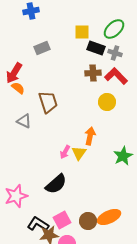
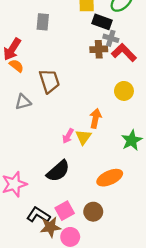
gray rectangle: (42, 48) -> (43, 22), turned -63
gray cross: (115, 53) -> (111, 38), moved
yellow circle: (107, 102) -> (124, 91), moved
gray triangle: (24, 121) -> (23, 102), turned -42
orange ellipse: (109, 217) -> (110, 178), moved

